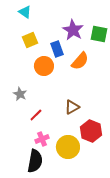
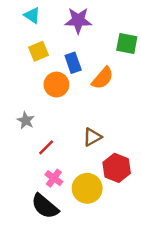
purple star: (73, 30) -> (78, 20), moved, turned -30
pink cross: (42, 139) -> (54, 178), turned -32
black semicircle: (35, 161) -> (45, 206), turned 120

